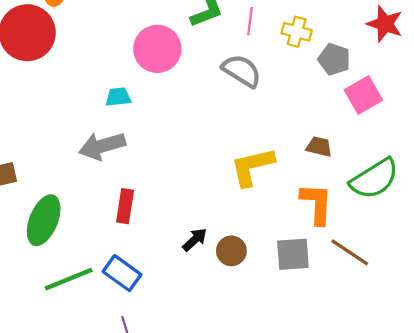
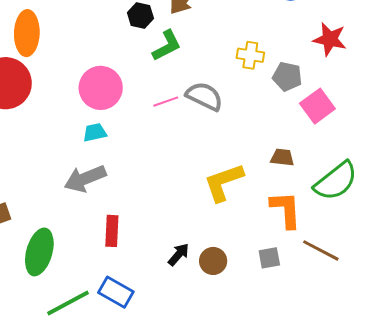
pink line: (250, 21) -> (166, 102), moved, turned 70
pink circle: (157, 49) -> (101, 88), moved
gray square: (293, 254) -> (269, 258), size x0.7

